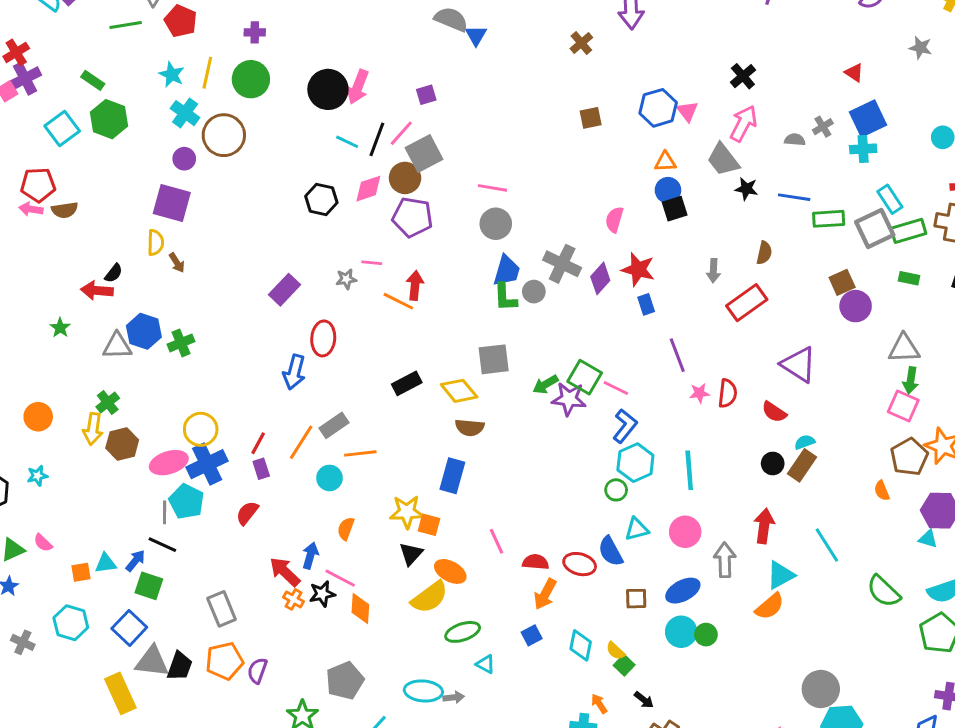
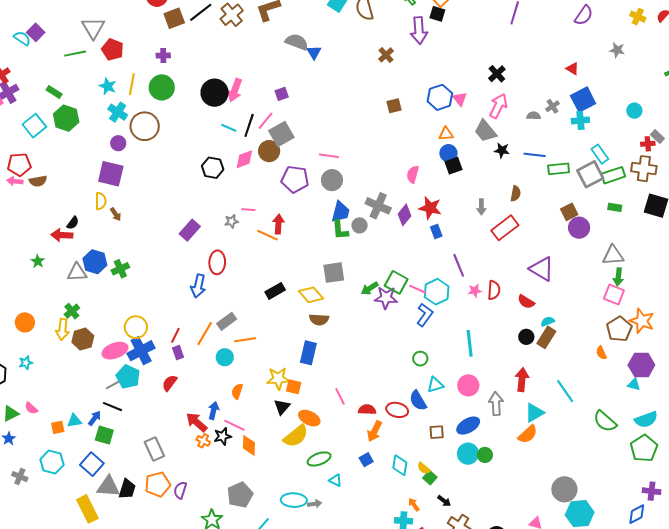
purple pentagon: (412, 217) -> (295, 179), moved
cyan hexagon: (635, 463) -> (437, 292), moved
gray line: (165, 512) -> (113, 385), turned 63

